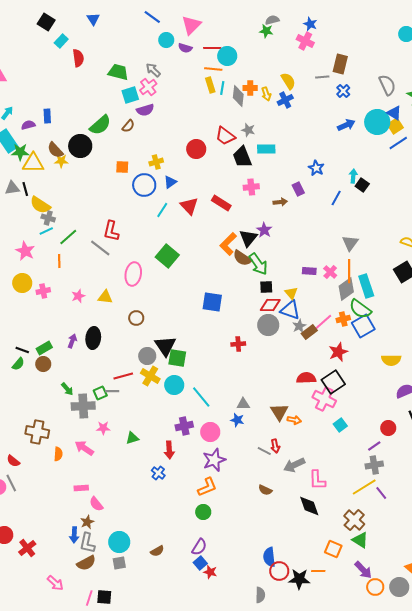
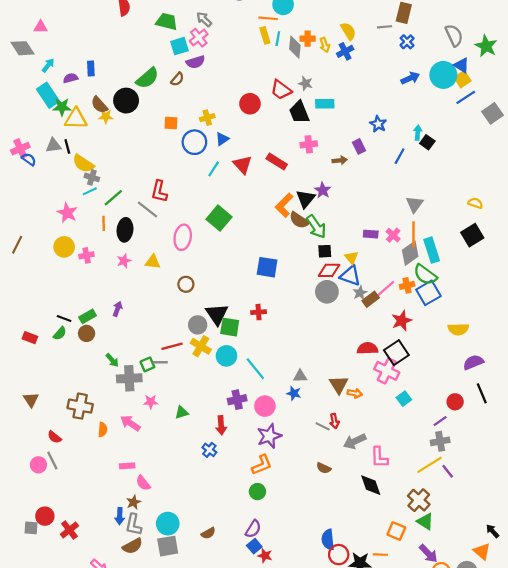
black ellipse: (93, 338) -> (125, 230), moved
red cross: (238, 344) -> (259, 312), moved
gray square: (119, 563) -> (168, 546), size x1.5

